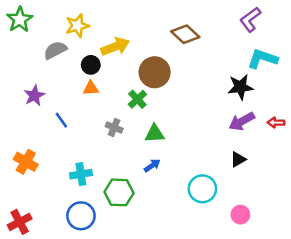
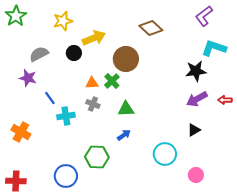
gray semicircle: (55, 50) -> (39, 54), moved
orange triangle: (91, 88) -> (92, 83), moved
purple star: (34, 96) -> (28, 78), turned -30
cyan cross: (81, 174) -> (66, 116), moved
red cross: (20, 222) -> (16, 181), turned 30

